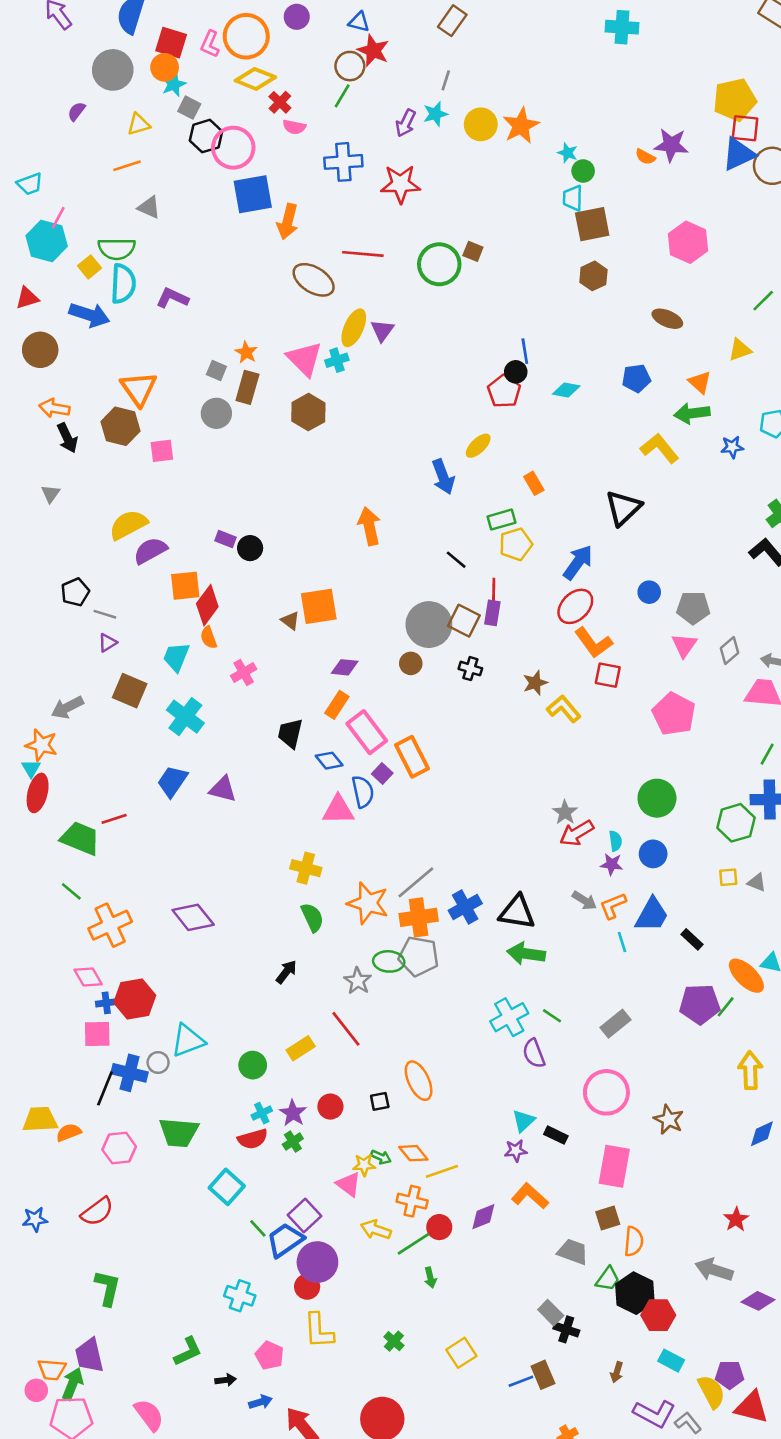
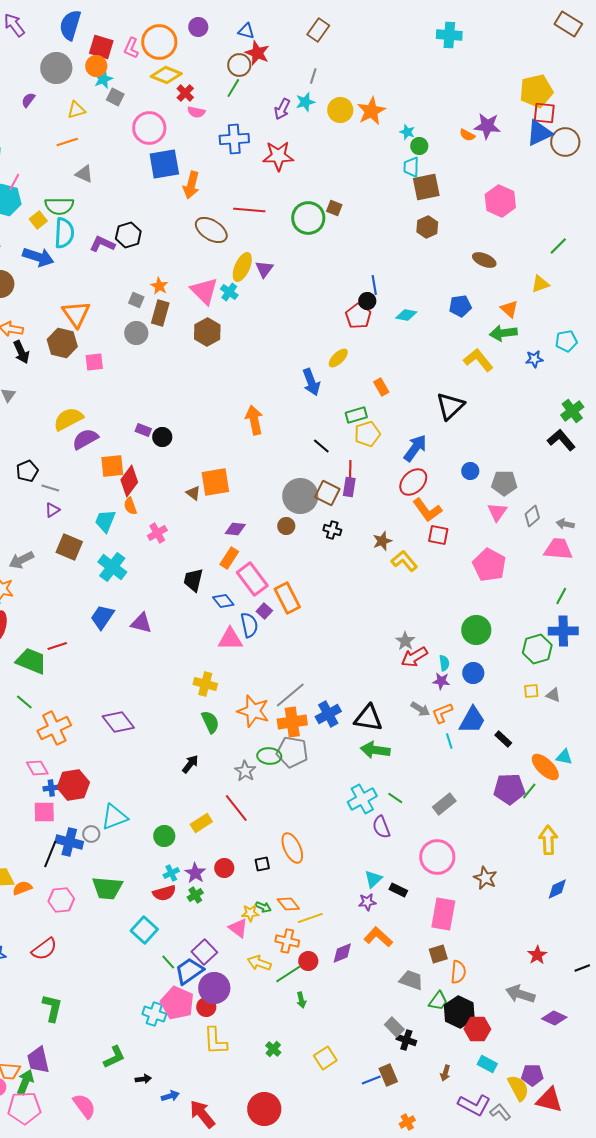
black hexagon: (206, 136) -> (128, 235), moved
cyan cross: (337, 360) -> (229, 292), turned -36
pink pentagon: (270, 1355) -> (177, 1003), moved, size x1.5

